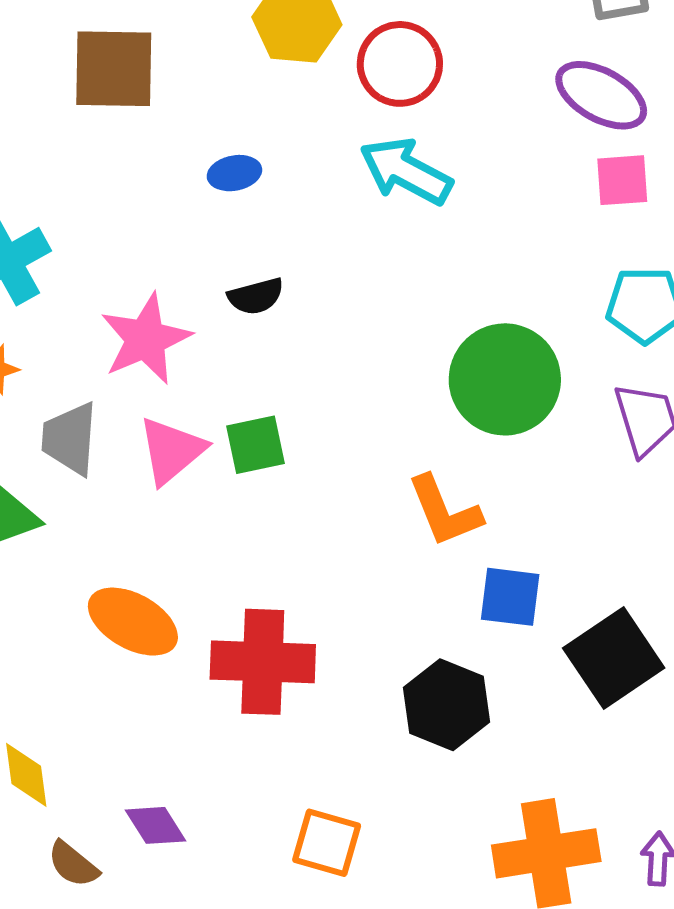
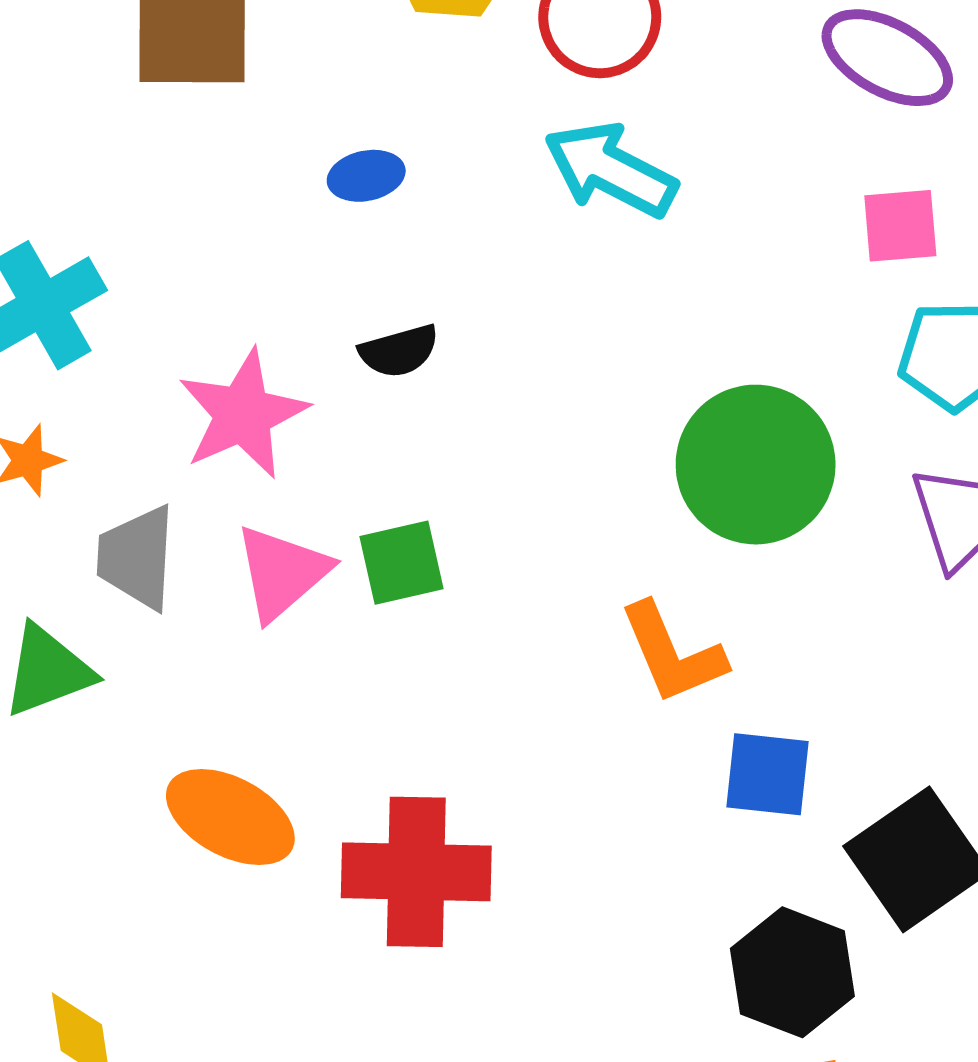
pink square: (622, 180) -> (900, 226), moved
black hexagon: (447, 705) -> (792, 972), moved

